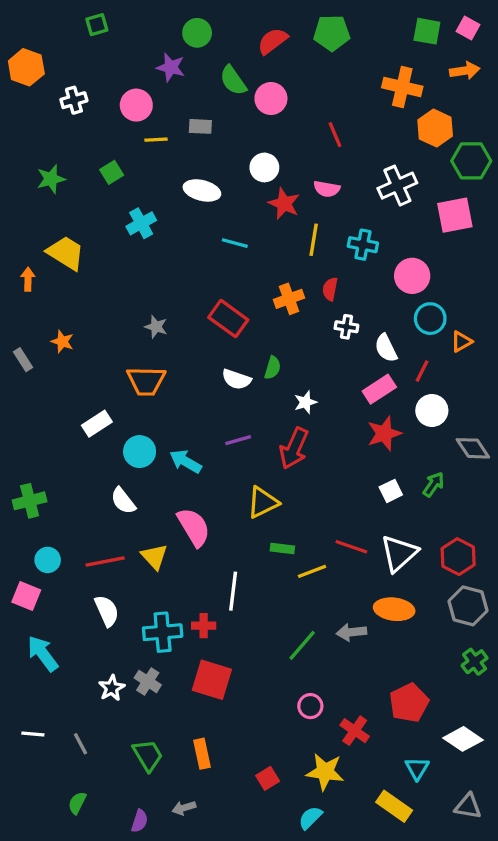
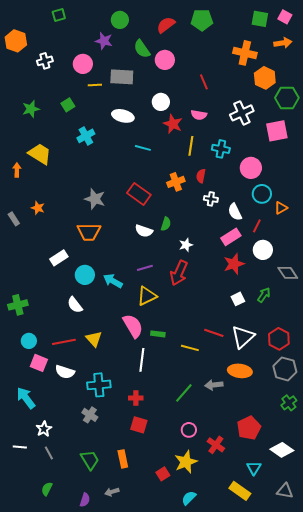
gray rectangle: (200, 126) -> (122, 77), size x1.6
gray star: (156, 327) -> (95, 199), size x1.5
yellow triangle: (263, 502) -> (147, 296), moved
pink semicircle: (194, 527) -> (133, 326), moved
green rectangle: (282, 548) -> (158, 334), moved
yellow line: (312, 571) -> (190, 348), turned 36
pink square: (26, 596) -> (39, 363), moved
white semicircle: (107, 611) -> (65, 372), turned 132
red cross: (204, 626) -> (136, 398), moved
red square: (212, 680) -> (139, 425), moved, size x0.7
white star: (112, 688) -> (44, 429), moved
yellow star: (325, 772) -> (186, 462), moved, turned -30

